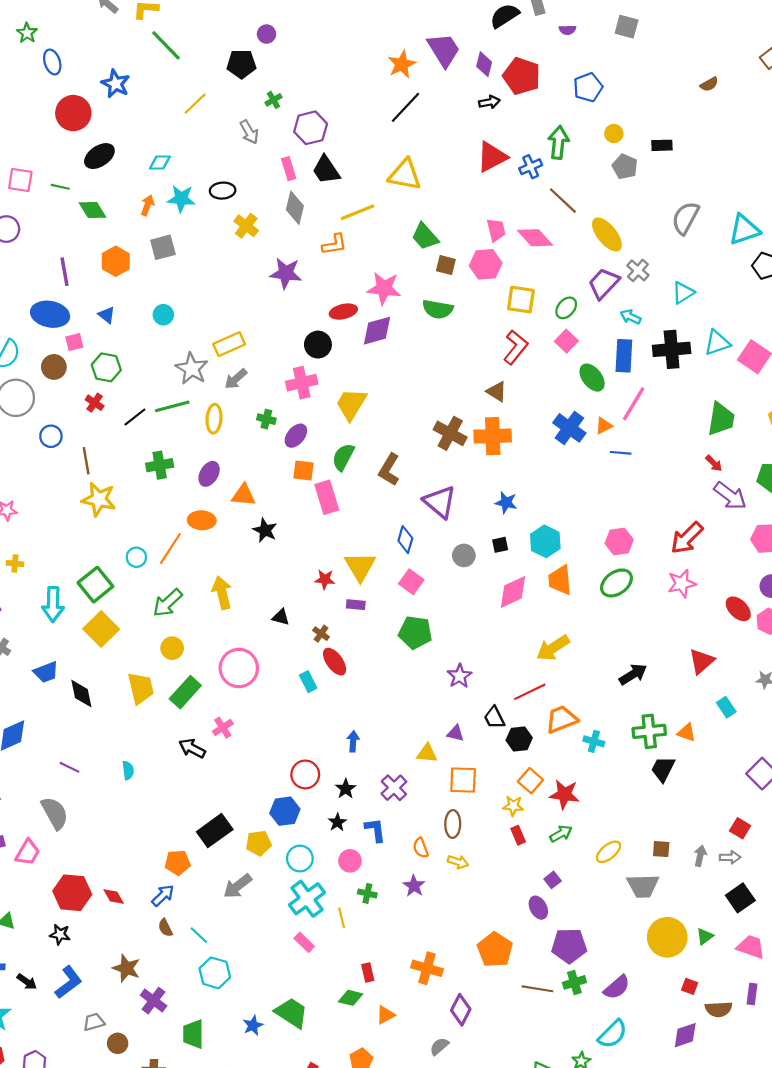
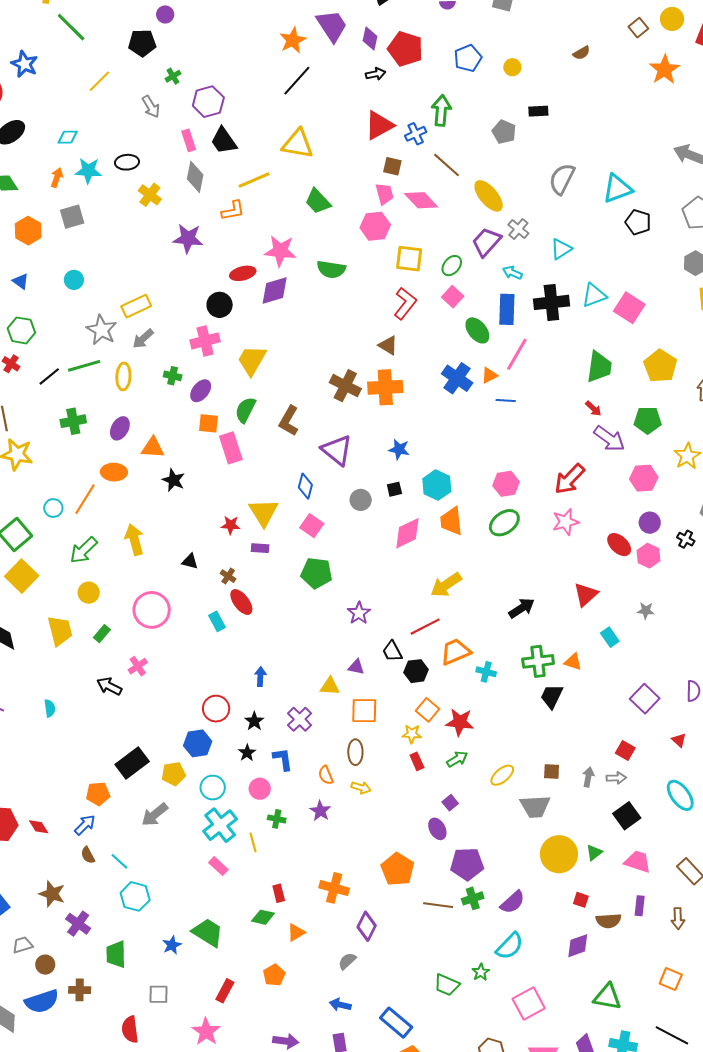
yellow circle: (614, 133) -> (512, 67), moved
brown square: (446, 265) -> (392, 166), moved
green rectangle: (185, 692) -> (102, 634), size x0.6

